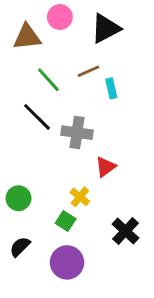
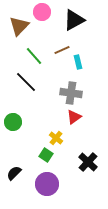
brown triangle: (27, 37) -> (19, 26), turned -40
gray cross: (77, 133) -> (71, 93), moved
green circle: (19, 198) -> (13, 122), moved

